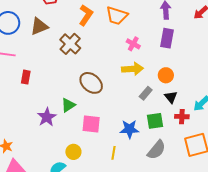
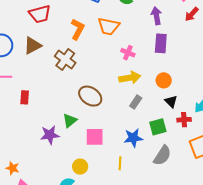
gray rectangle: (146, 93) -> (136, 102), moved
purple star: (47, 117) -> (50, 135), turned 30

